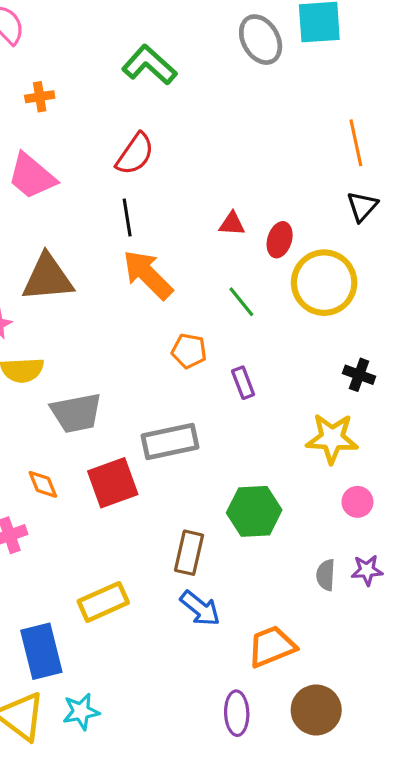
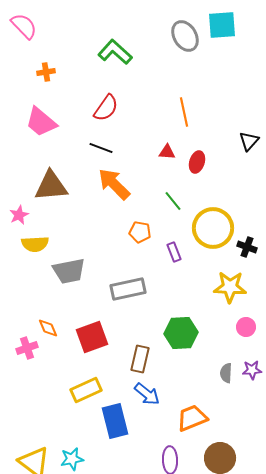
orange line: (356, 143) -> (184, 112), moved
black line: (127, 217) -> (101, 148), turned -60
yellow circle: (324, 283) -> (213, 228), moved
red square: (113, 483) -> (92, 337), moved
orange diamond: (43, 484) -> (48, 328), moved
blue rectangle: (41, 651) -> (115, 421), moved

